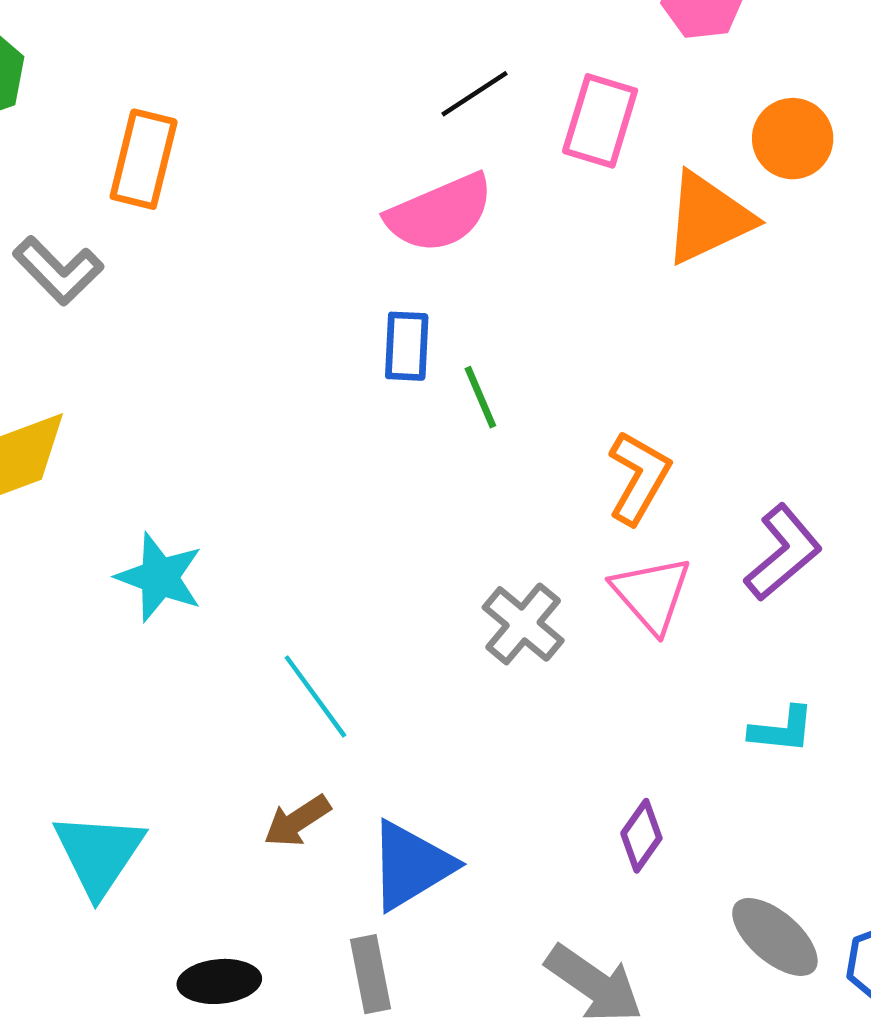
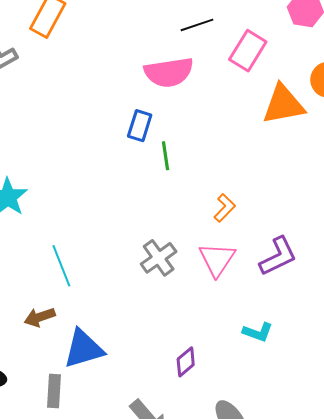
orange L-shape: (639, 478) -> (225, 208), size x0.7

